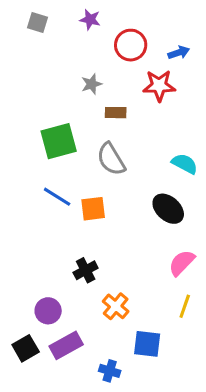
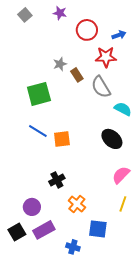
gray square: (38, 23) -> (25, 15), turned 32
gray star: (92, 84) -> (60, 64), moved
brown rectangle: (116, 113) -> (77, 75), turned 56
gray semicircle: (111, 159) -> (101, 87), moved

